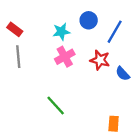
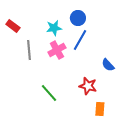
blue line: (115, 32) -> (80, 40), moved
gray line: (18, 57) -> (29, 50), moved
red star: (100, 60) -> (88, 86), moved

